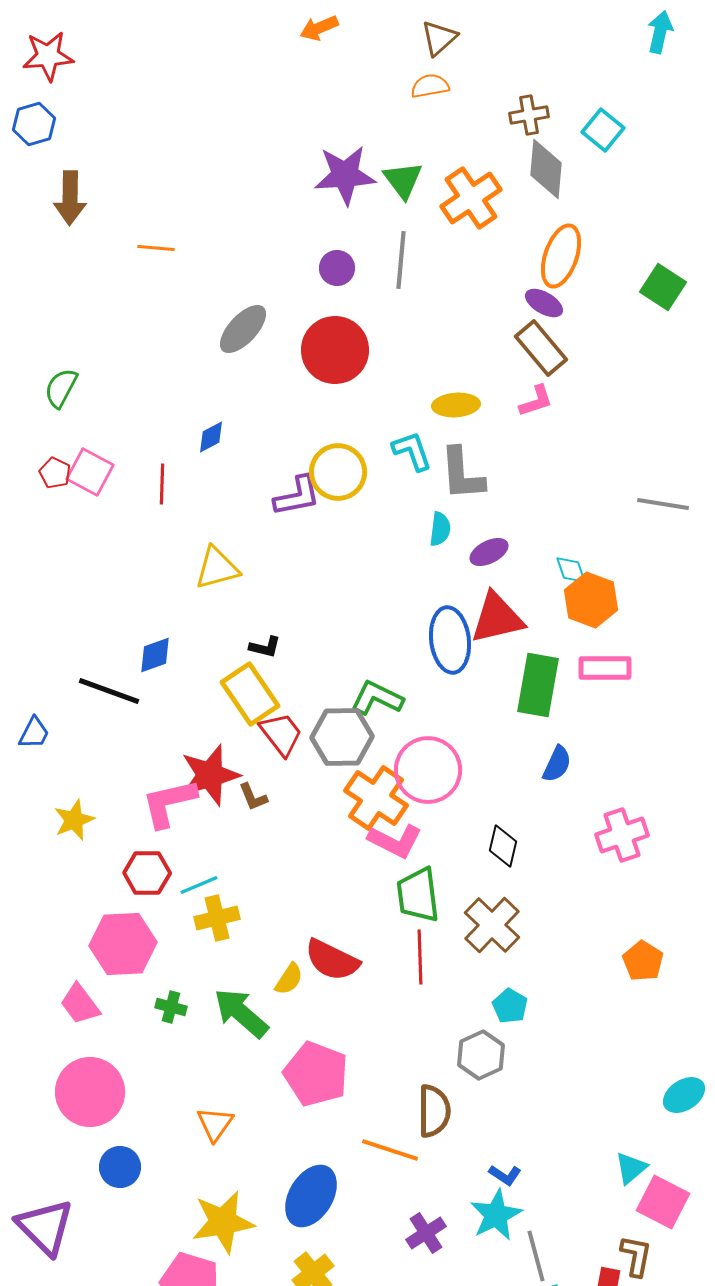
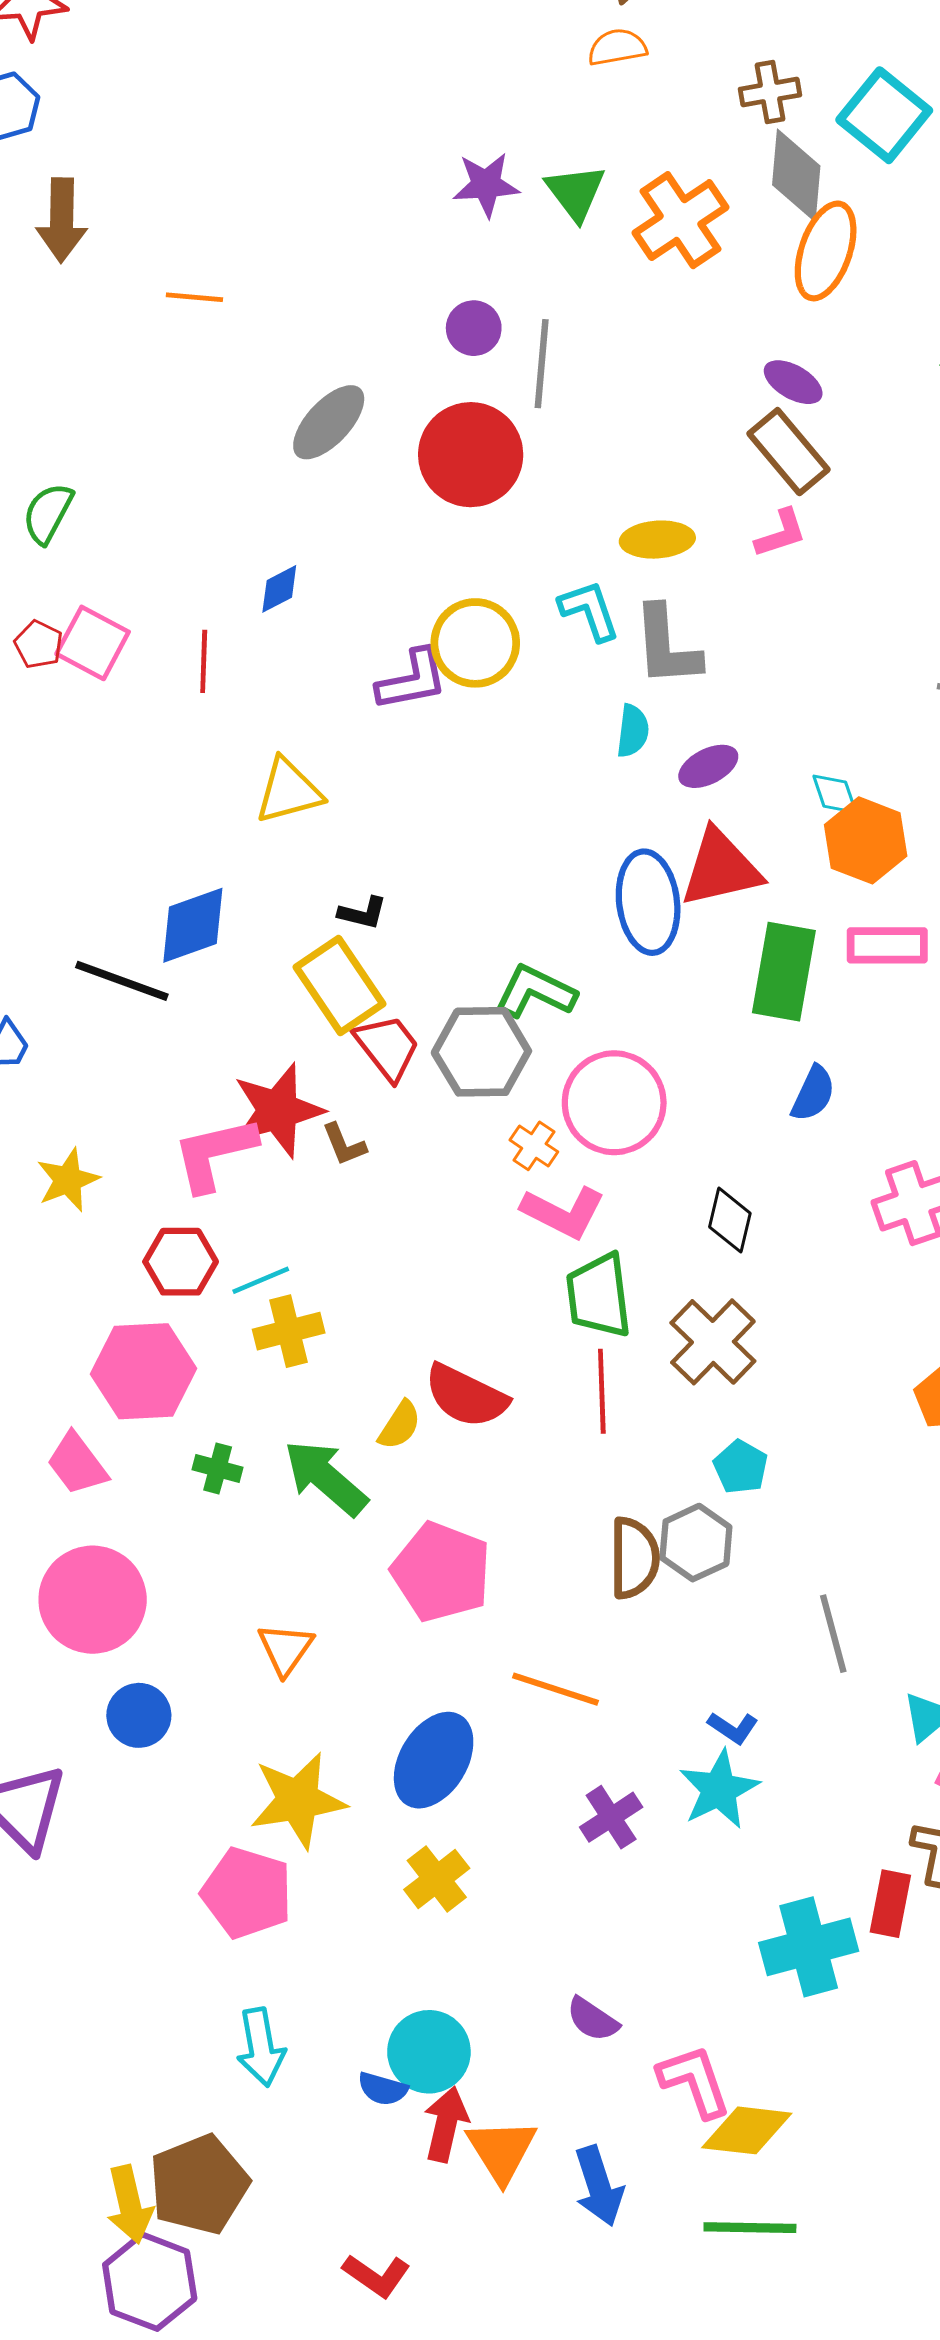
cyan square: (603, 130) -> (884, 115), size x1.4
purple star: (345, 175) -> (486, 185), size x0.7
orange ellipse: (561, 256) -> (826, 251), moved
gray line: (401, 260) -> (542, 364), moved
blue diamond: (155, 655) -> (193, 925), size x1.4
orange cross: (376, 798) -> (534, 1146), size x0.5
brown semicircle: (434, 1111) -> (634, 1558), moved
gray line: (536, 1256) -> (833, 1634), moved

